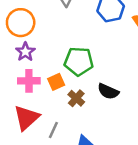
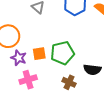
orange square: (56, 82) -> (39, 54), moved, turned 32

